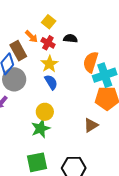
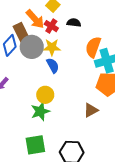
orange arrow: (31, 37) -> (35, 19), size x1.5
yellow star: (49, 64) -> (52, 47), turned 30
gray circle: (14, 79) -> (32, 47), moved

